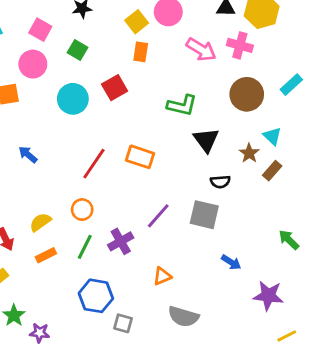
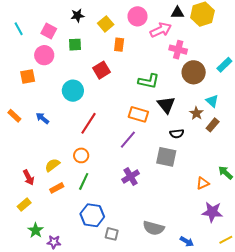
yellow square: (137, 22) -> (106, 24), moved
pink cross: (240, 45) -> (178, 50), moved
pink arrow: (201, 49) -> (161, 30), moved, turned -55
green square: (77, 50) -> (75, 45), turned -32
cyan circle: (73, 99) -> (73, 91), moved
orange rectangle: (140, 157) -> (138, 114), moved
purple line: (158, 216) -> (128, 140), moved
purple cross: (121, 241) -> (131, 177), moved
blue arrow: (231, 262) -> (187, 241), moved
orange triangle: (162, 276) -> (203, 183), moved

